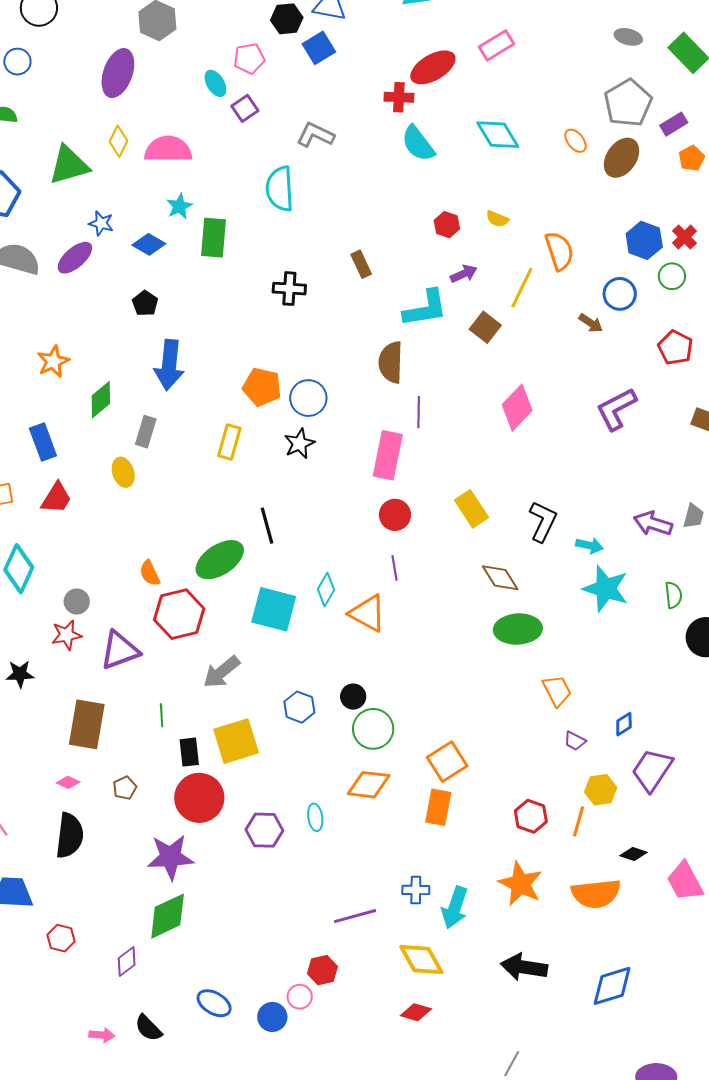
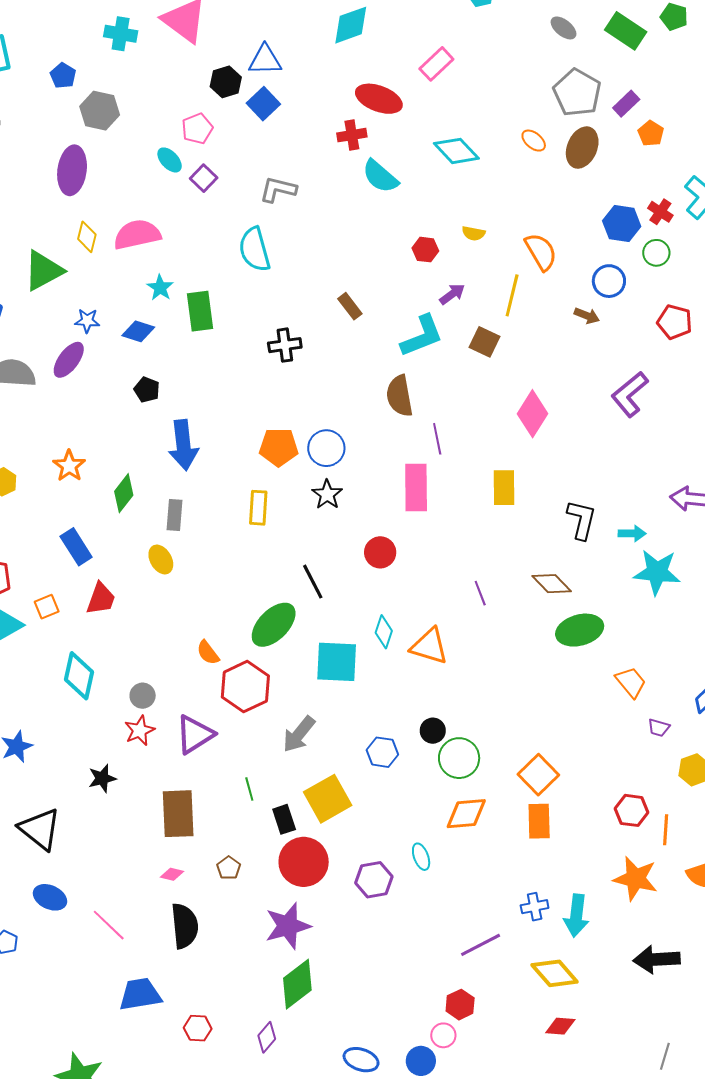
gray ellipse: (628, 37) -> (564, 28), turned 36
red ellipse: (433, 67) -> (379, 99), turned 63
yellow rectangle: (472, 509) -> (504, 488), moved, turned 45
red circle: (395, 515) -> (380, 552), moved
purple line: (395, 568) -> (480, 593), moved
orange line: (579, 821) -> (666, 830), moved

